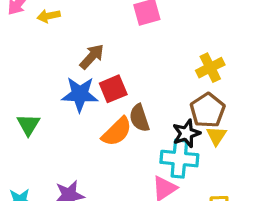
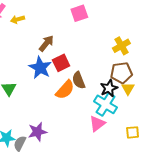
blue star: (80, 94) -> (40, 68), turned 30
brown pentagon: (208, 110) -> (121, 73), turned 30
cyan cross: (179, 159) -> (106, 104), turned 30

